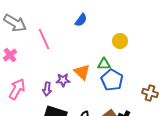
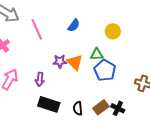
blue semicircle: (81, 20) -> (74, 25), moved
purple star: (63, 80) -> (60, 61), moved

